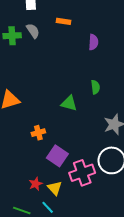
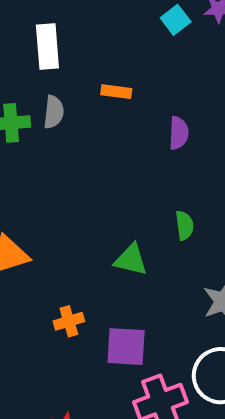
gray semicircle: (33, 31) -> (54, 112), turned 42
purple square: (57, 156) -> (126, 347), moved, turned -30

